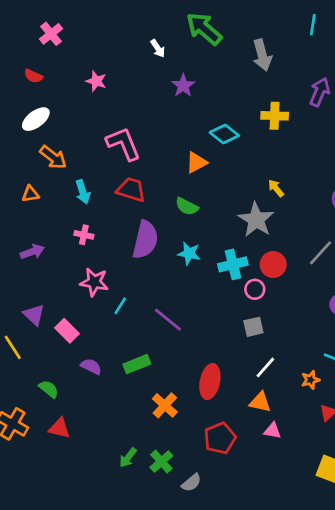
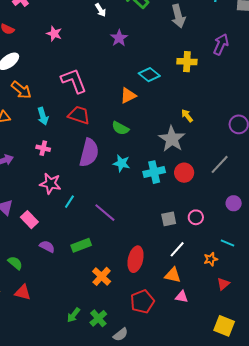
pink circle: (255, 289) -> (196, 217), moved

